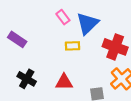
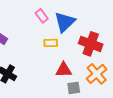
red triangle: (64, 82) -> (64, 70), moved

